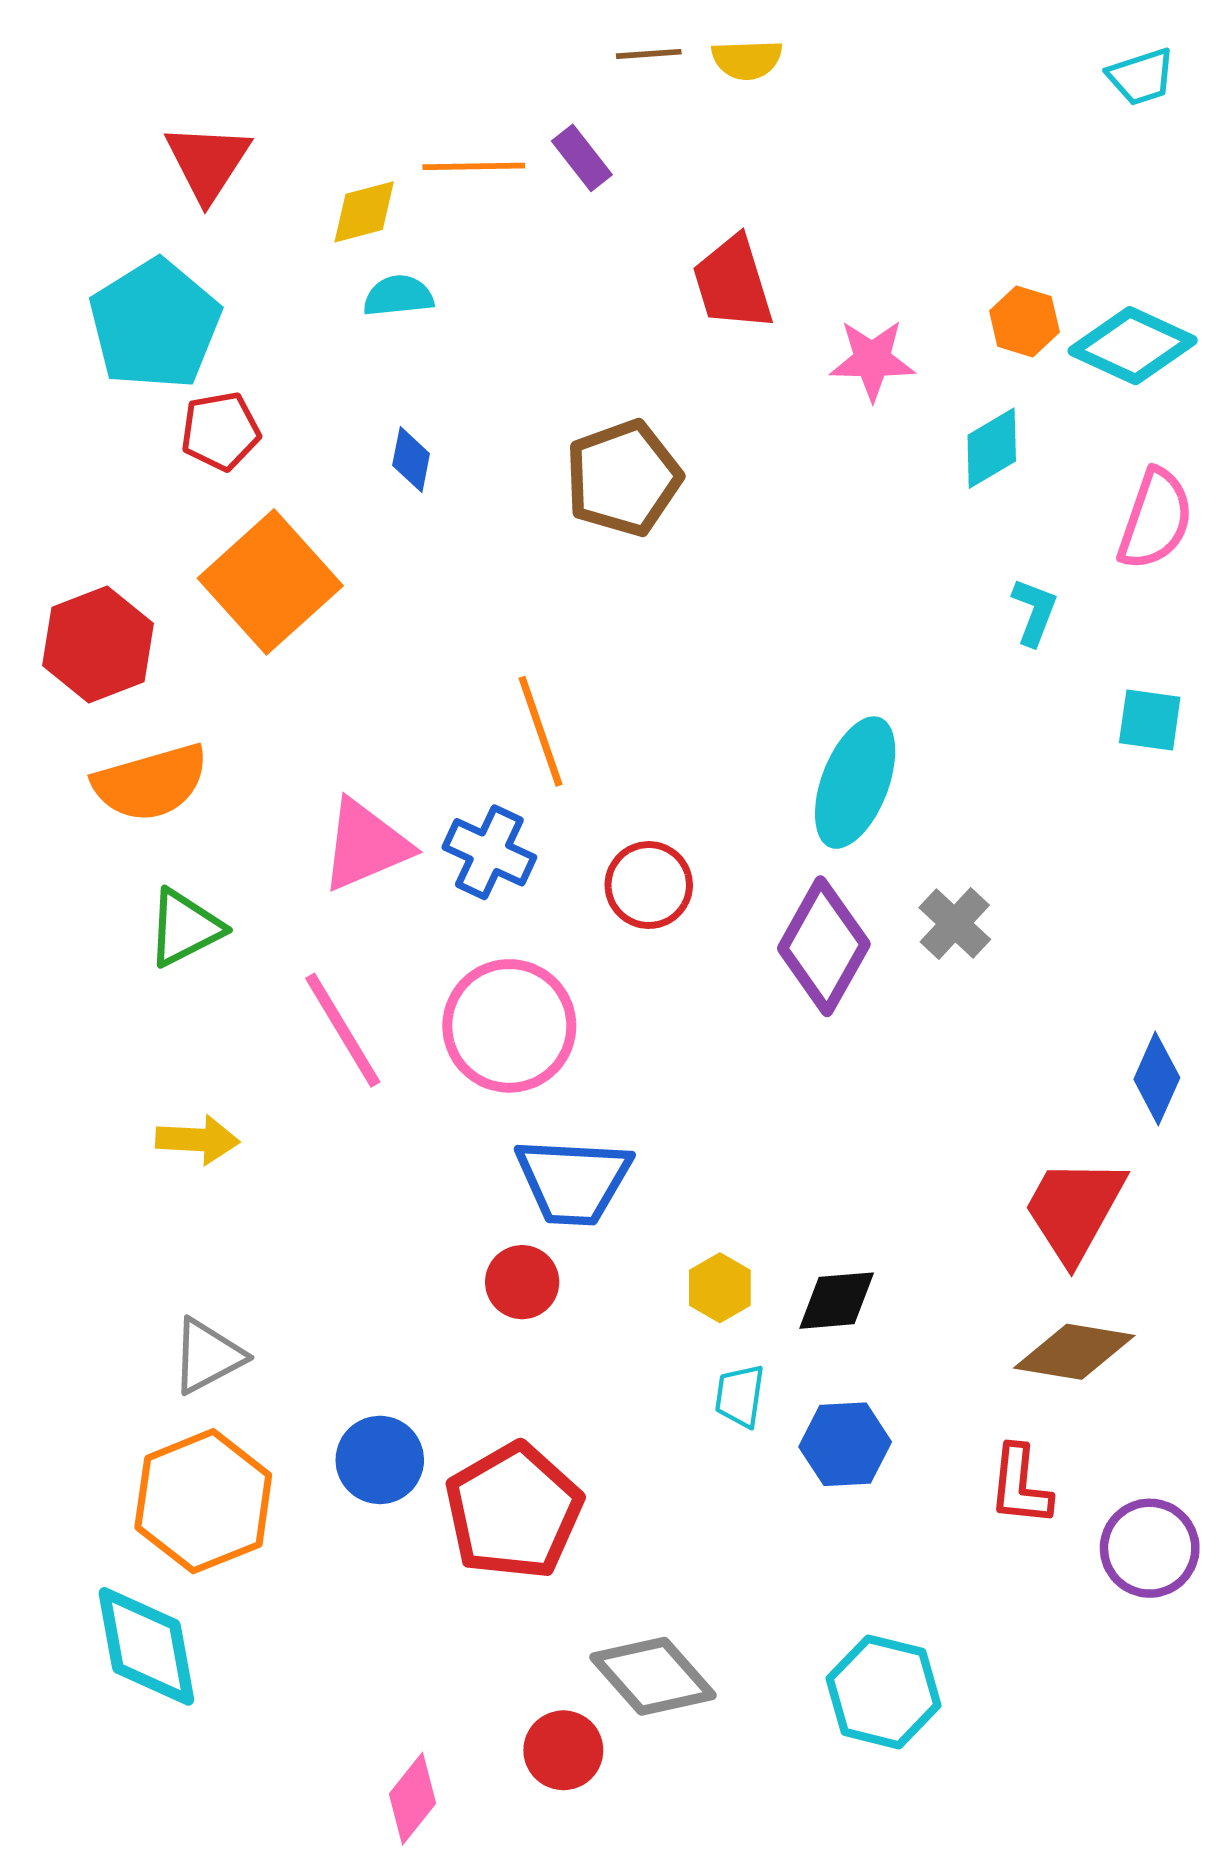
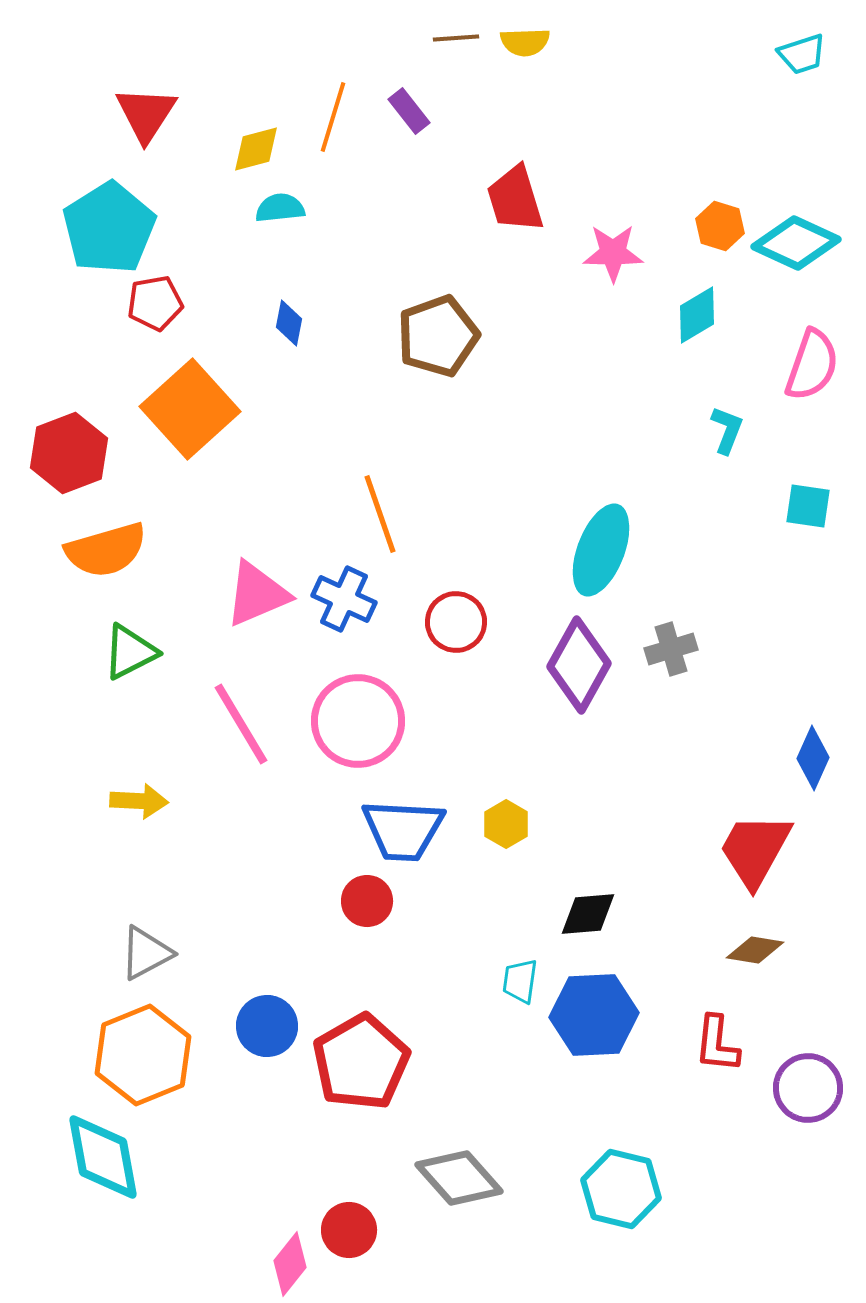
orange line: (474, 166) -> (333, 117), turned -72
gray cross: (955, 923) -> (671, 649), turned 30
yellow hexagon: (720, 1288) -> (506, 824), moved
brown diamond: (1074, 1352) -> (755, 950), size x0.7
blue hexagon: (845, 1444) -> (594, 1015), size x1.4
red circle: (563, 1750) -> (349, 1230), moved

